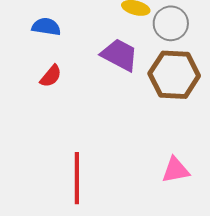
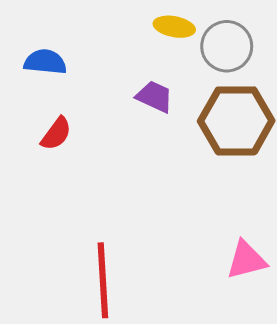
purple trapezoid: (119, 55) -> (155, 97), size x0.7

